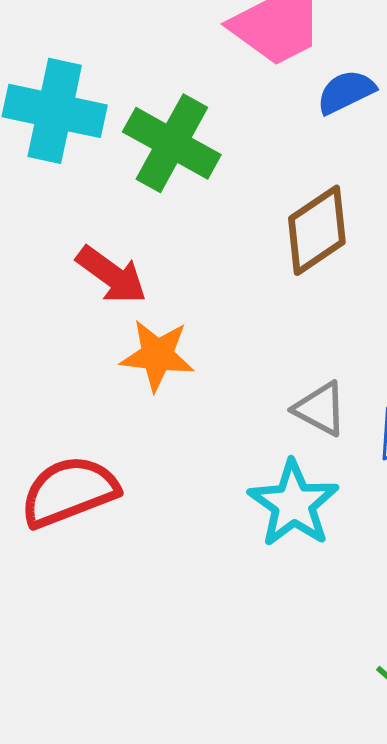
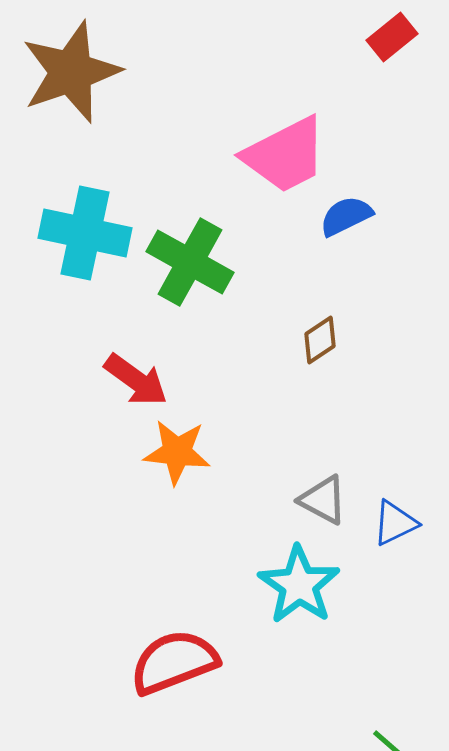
brown diamond: (317, 230) -> (320, 340), size x0.6
red semicircle: (69, 491) -> (174, 662), moved

